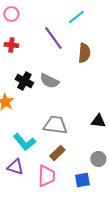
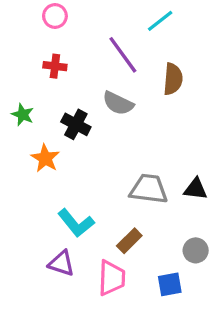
gray semicircle: (49, 81) -> (118, 103), moved
gray trapezoid: (55, 125) -> (149, 189), moved

